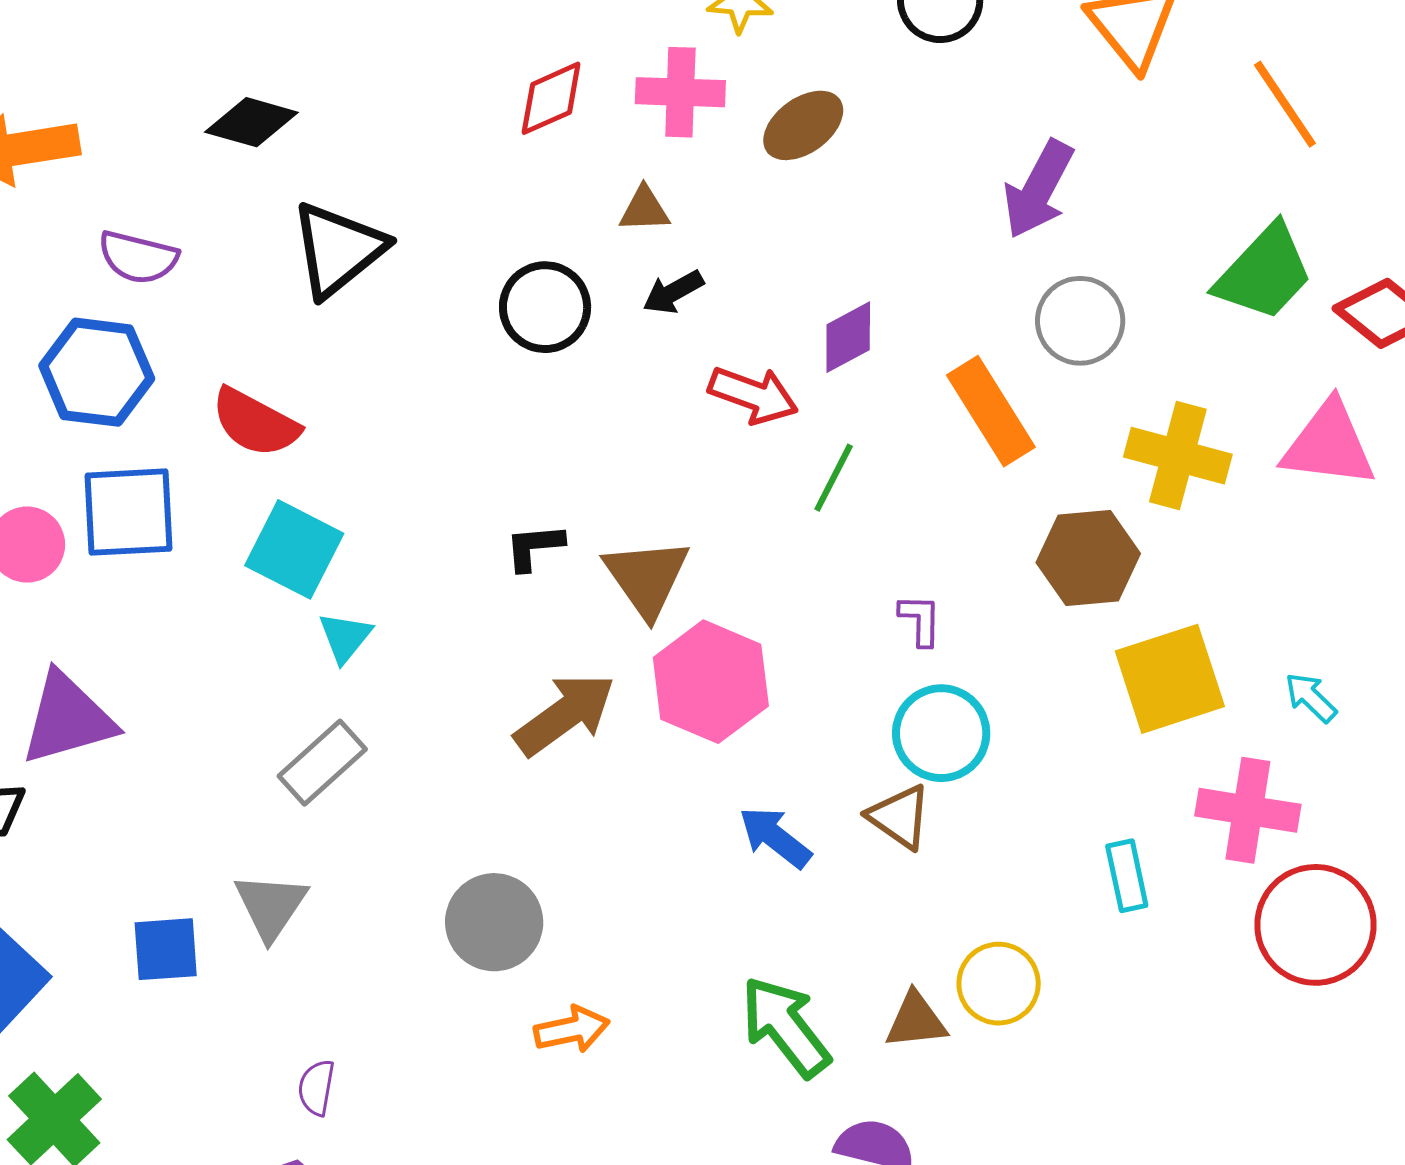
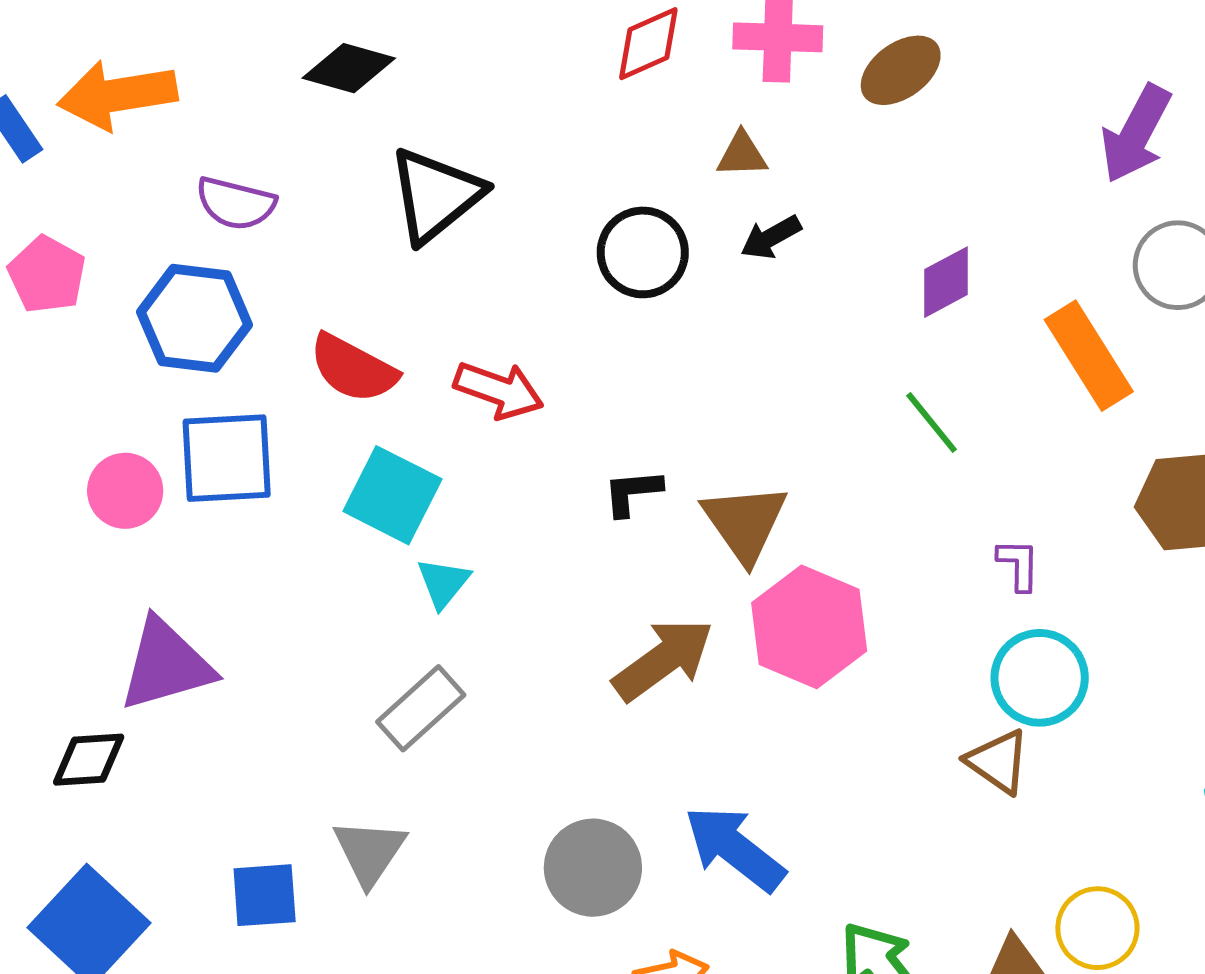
red arrow: (753, 395) -> (499, 390), moved
green line: (834, 478) -> (932, 422), turned -66
blue arrow: (775, 837) -> (735, 848), moved, size x1.4

